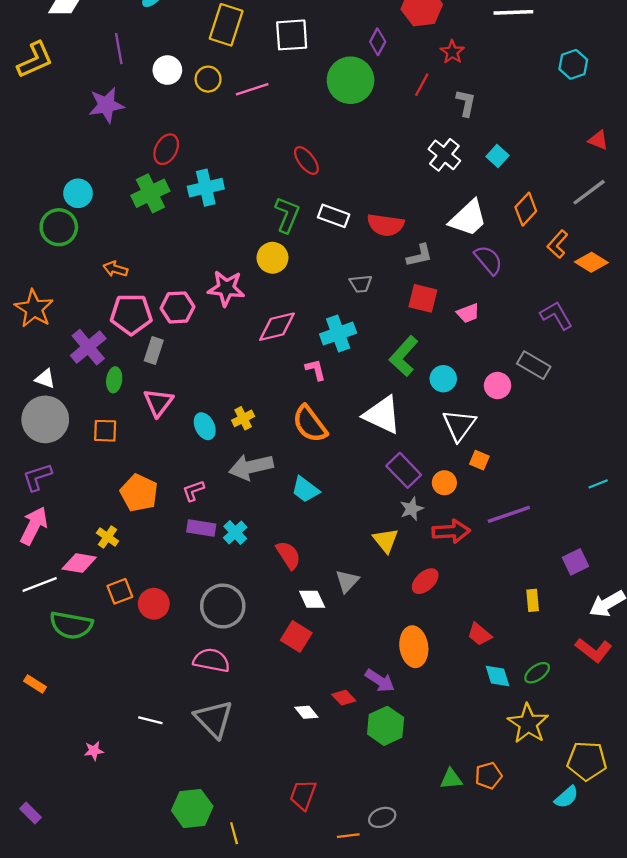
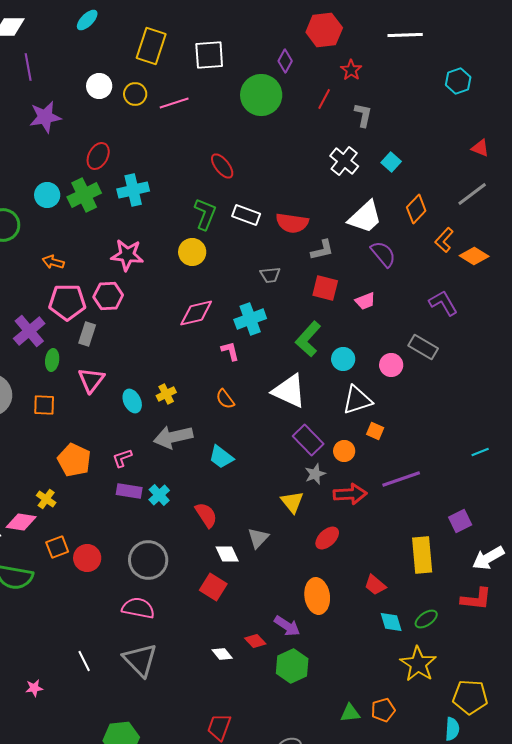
purple line: (119, 49) -> (28, 67), moved
cyan circle: (78, 193) -> (47, 195), moved
pink star: (226, 288) -> (127, 255), moved
orange semicircle: (310, 424) -> (225, 399), size x0.6
white triangle: (459, 425) -> (357, 400), turned 36
yellow rectangle: (533, 600) -> (422, 555), size x1.8
red L-shape: (594, 650) -> (476, 599), turned -32
white line: (150, 720) -> (84, 661), turned 50
cyan semicircle: (566, 797) -> (452, 729), turned -45

